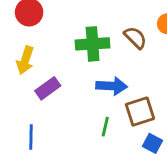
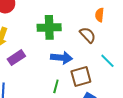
brown semicircle: (135, 38) -> (88, 35), moved

